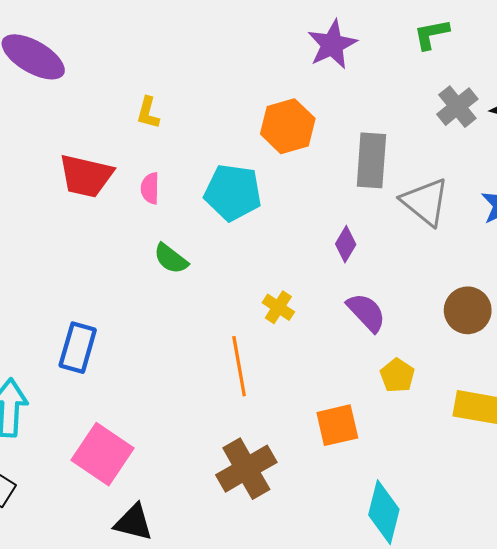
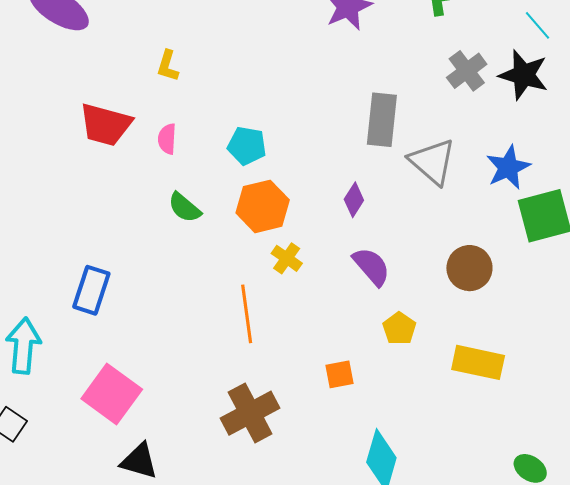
orange hexagon: (288, 126) -> (263, 206), moved
cyan pentagon: (233, 192) -> (247, 146), size x0.7
orange square: (337, 425) -> (340, 374), size x0.7

